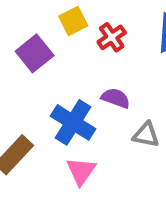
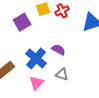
red cross: (112, 37) -> (62, 11), moved
gray triangle: (146, 135) -> (62, 74), moved

